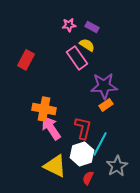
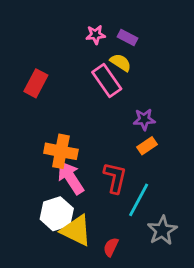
purple star: (104, 86) -> (144, 119), size x0.6
white hexagon: (82, 154) -> (57, 214), moved
red semicircle: (88, 178) -> (111, 247), moved

